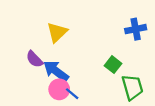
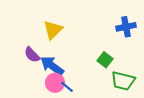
green trapezoid: (132, 87) -> (123, 81), turned 120

